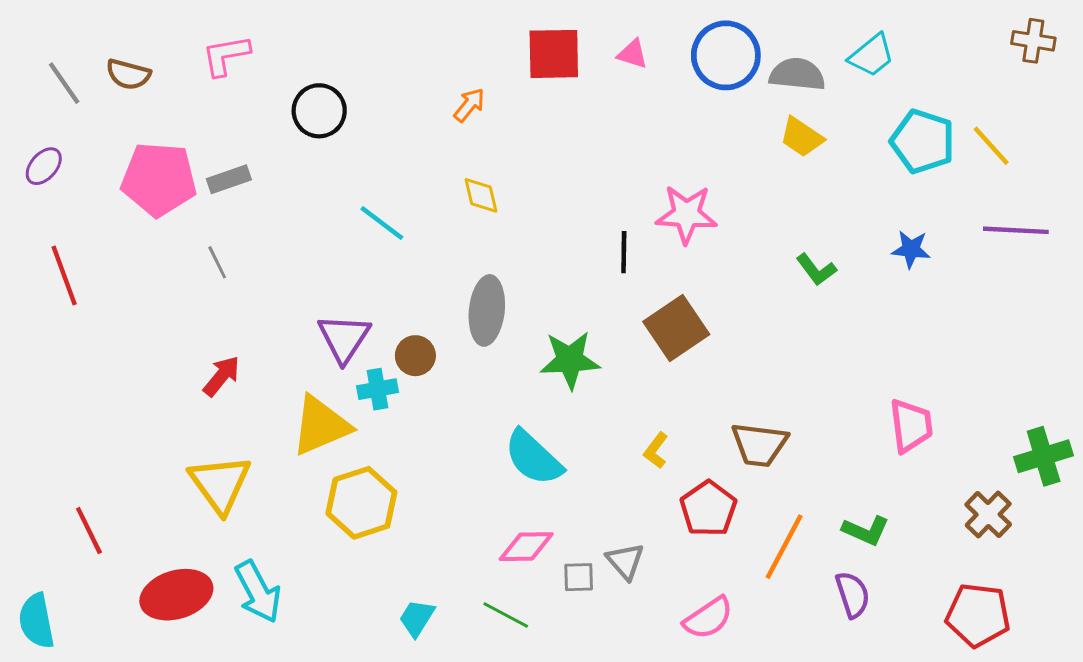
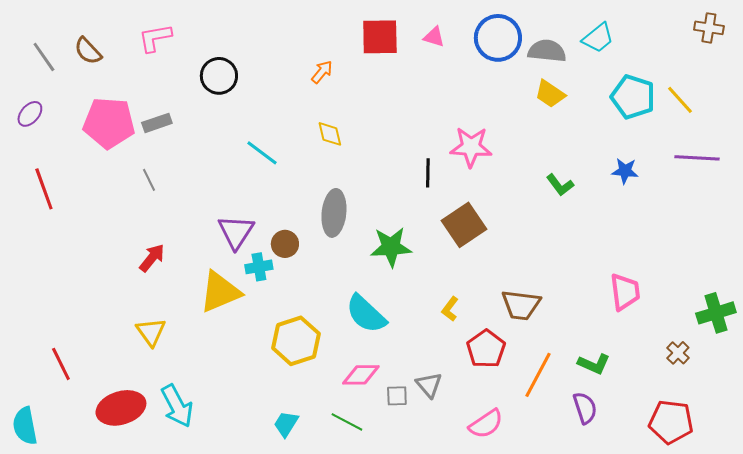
brown semicircle: (128, 74) -> (88, 51), turned 32
yellow triangle: (220, 484) -> (151, 332), size x0.7
yellow hexagon: (361, 503) -> (296, 341), moved
brown cross: (988, 514) -> (678, 353), size x0.7

